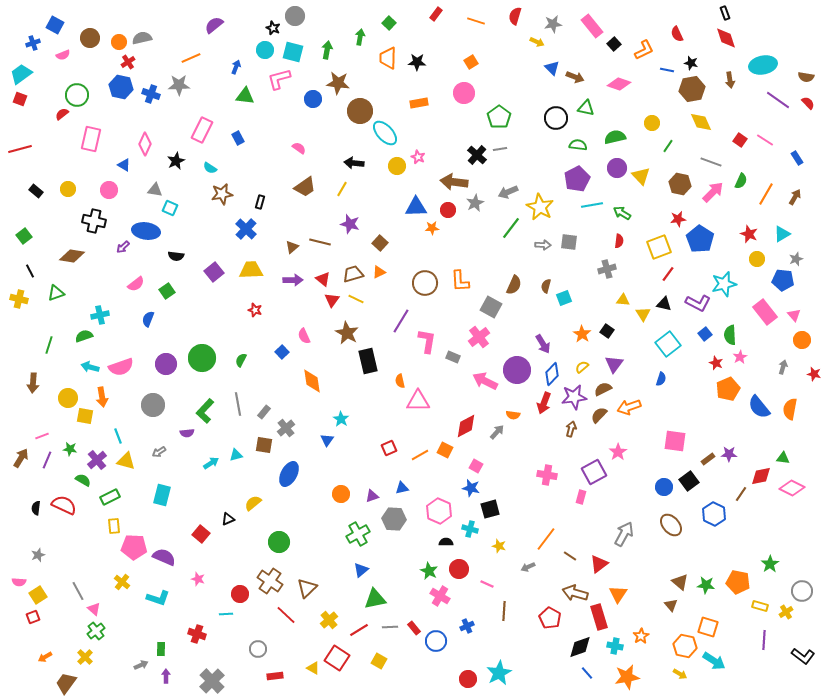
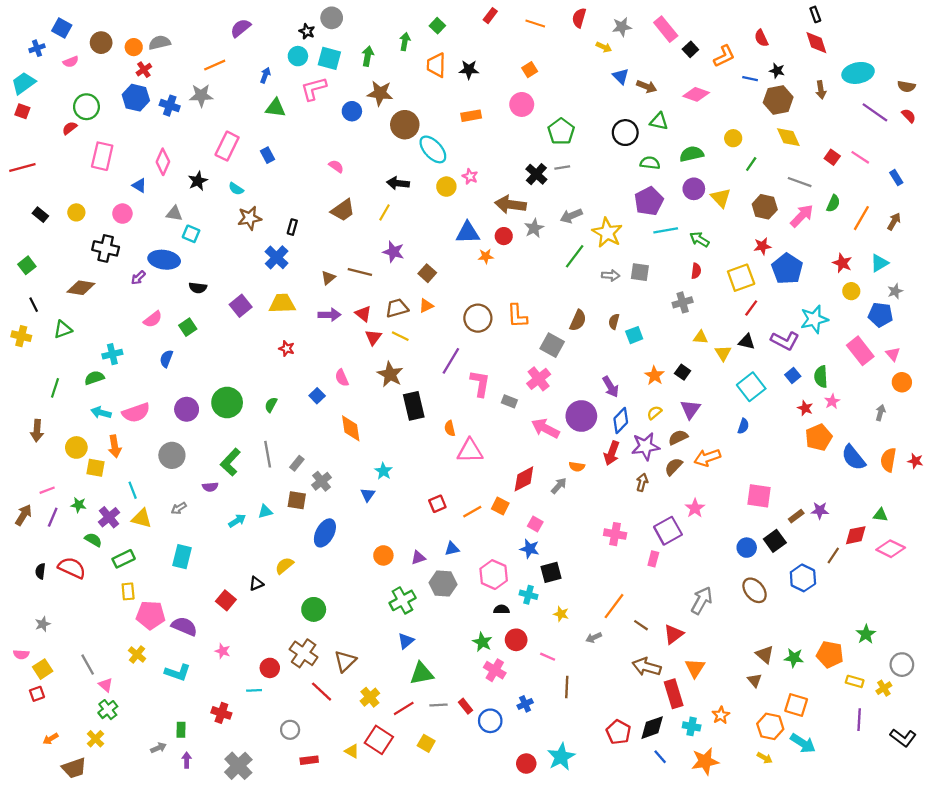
red star: (814, 374) -> (915, 461), moved
red pentagon: (550, 618) -> (618, 732), moved
brown trapezoid: (66, 683) -> (74, 768), turned -145

